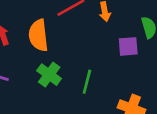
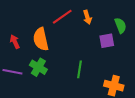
green cross: (49, 75) -> (38, 67), moved

